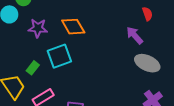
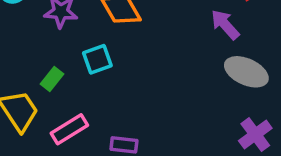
cyan square: (59, 56) -> (97, 59), size x0.7

